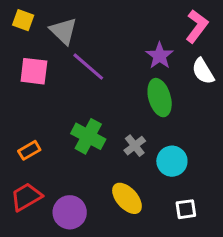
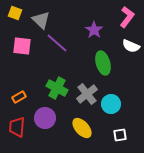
purple star: (160, 56) -> (94, 30), moved
white semicircle: (203, 71) -> (131, 46), turned -36
gray cross: (135, 146) -> (87, 94), size x1.5
red trapezoid: (26, 197) -> (17, 127), turned -55
purple circle: (70, 212) -> (45, 118), moved

